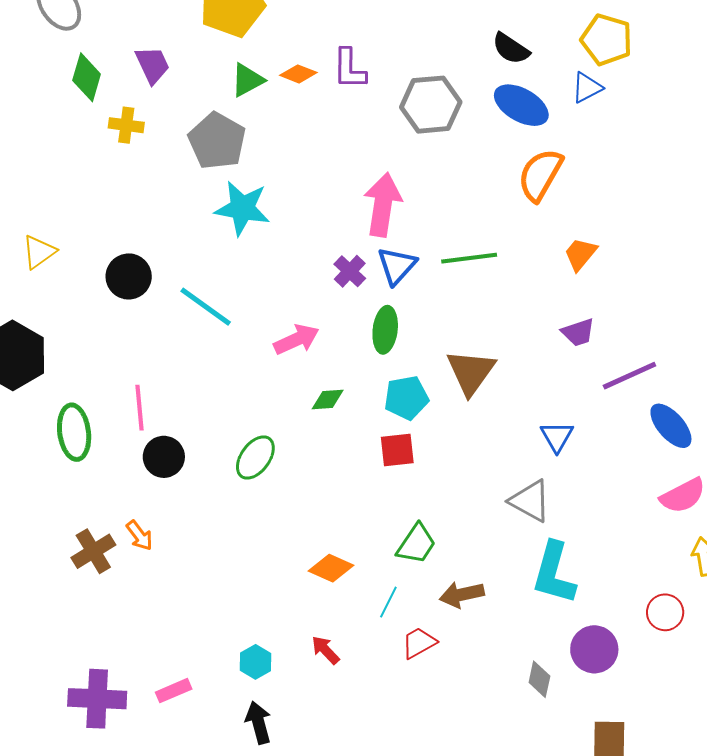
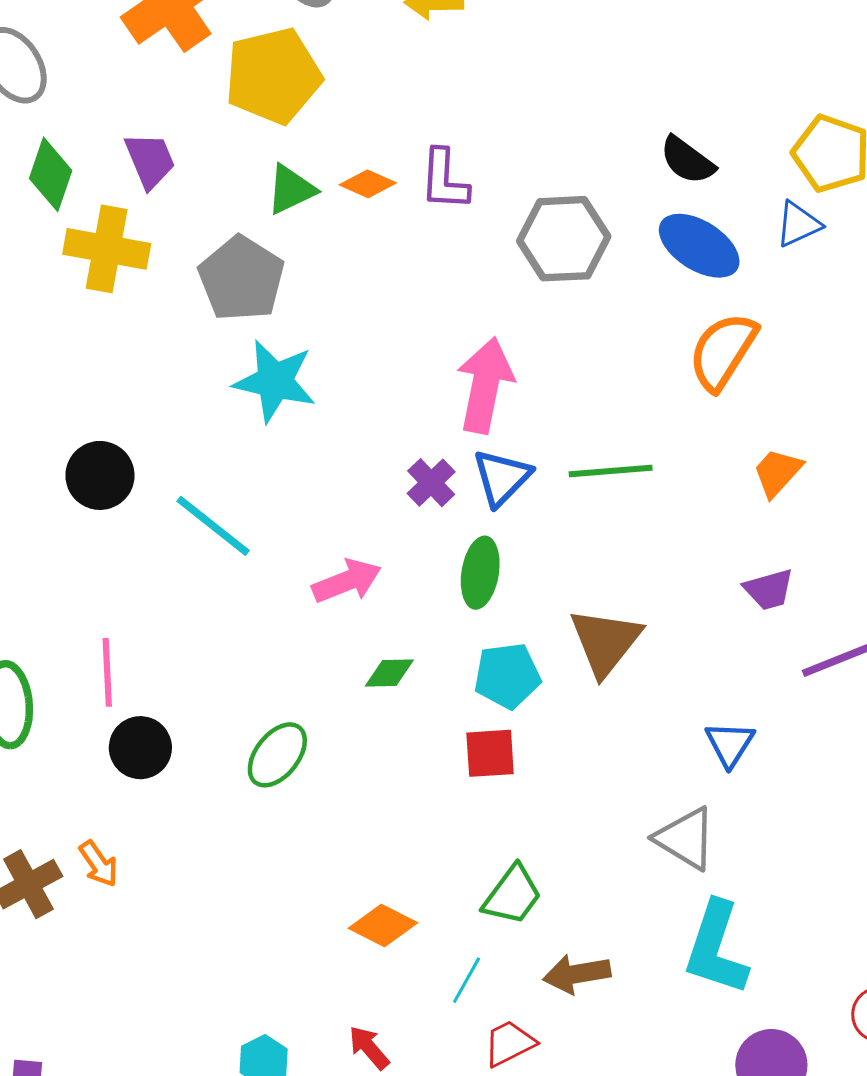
yellow cross: (126, 125) -> (107, 249), size x1.6

